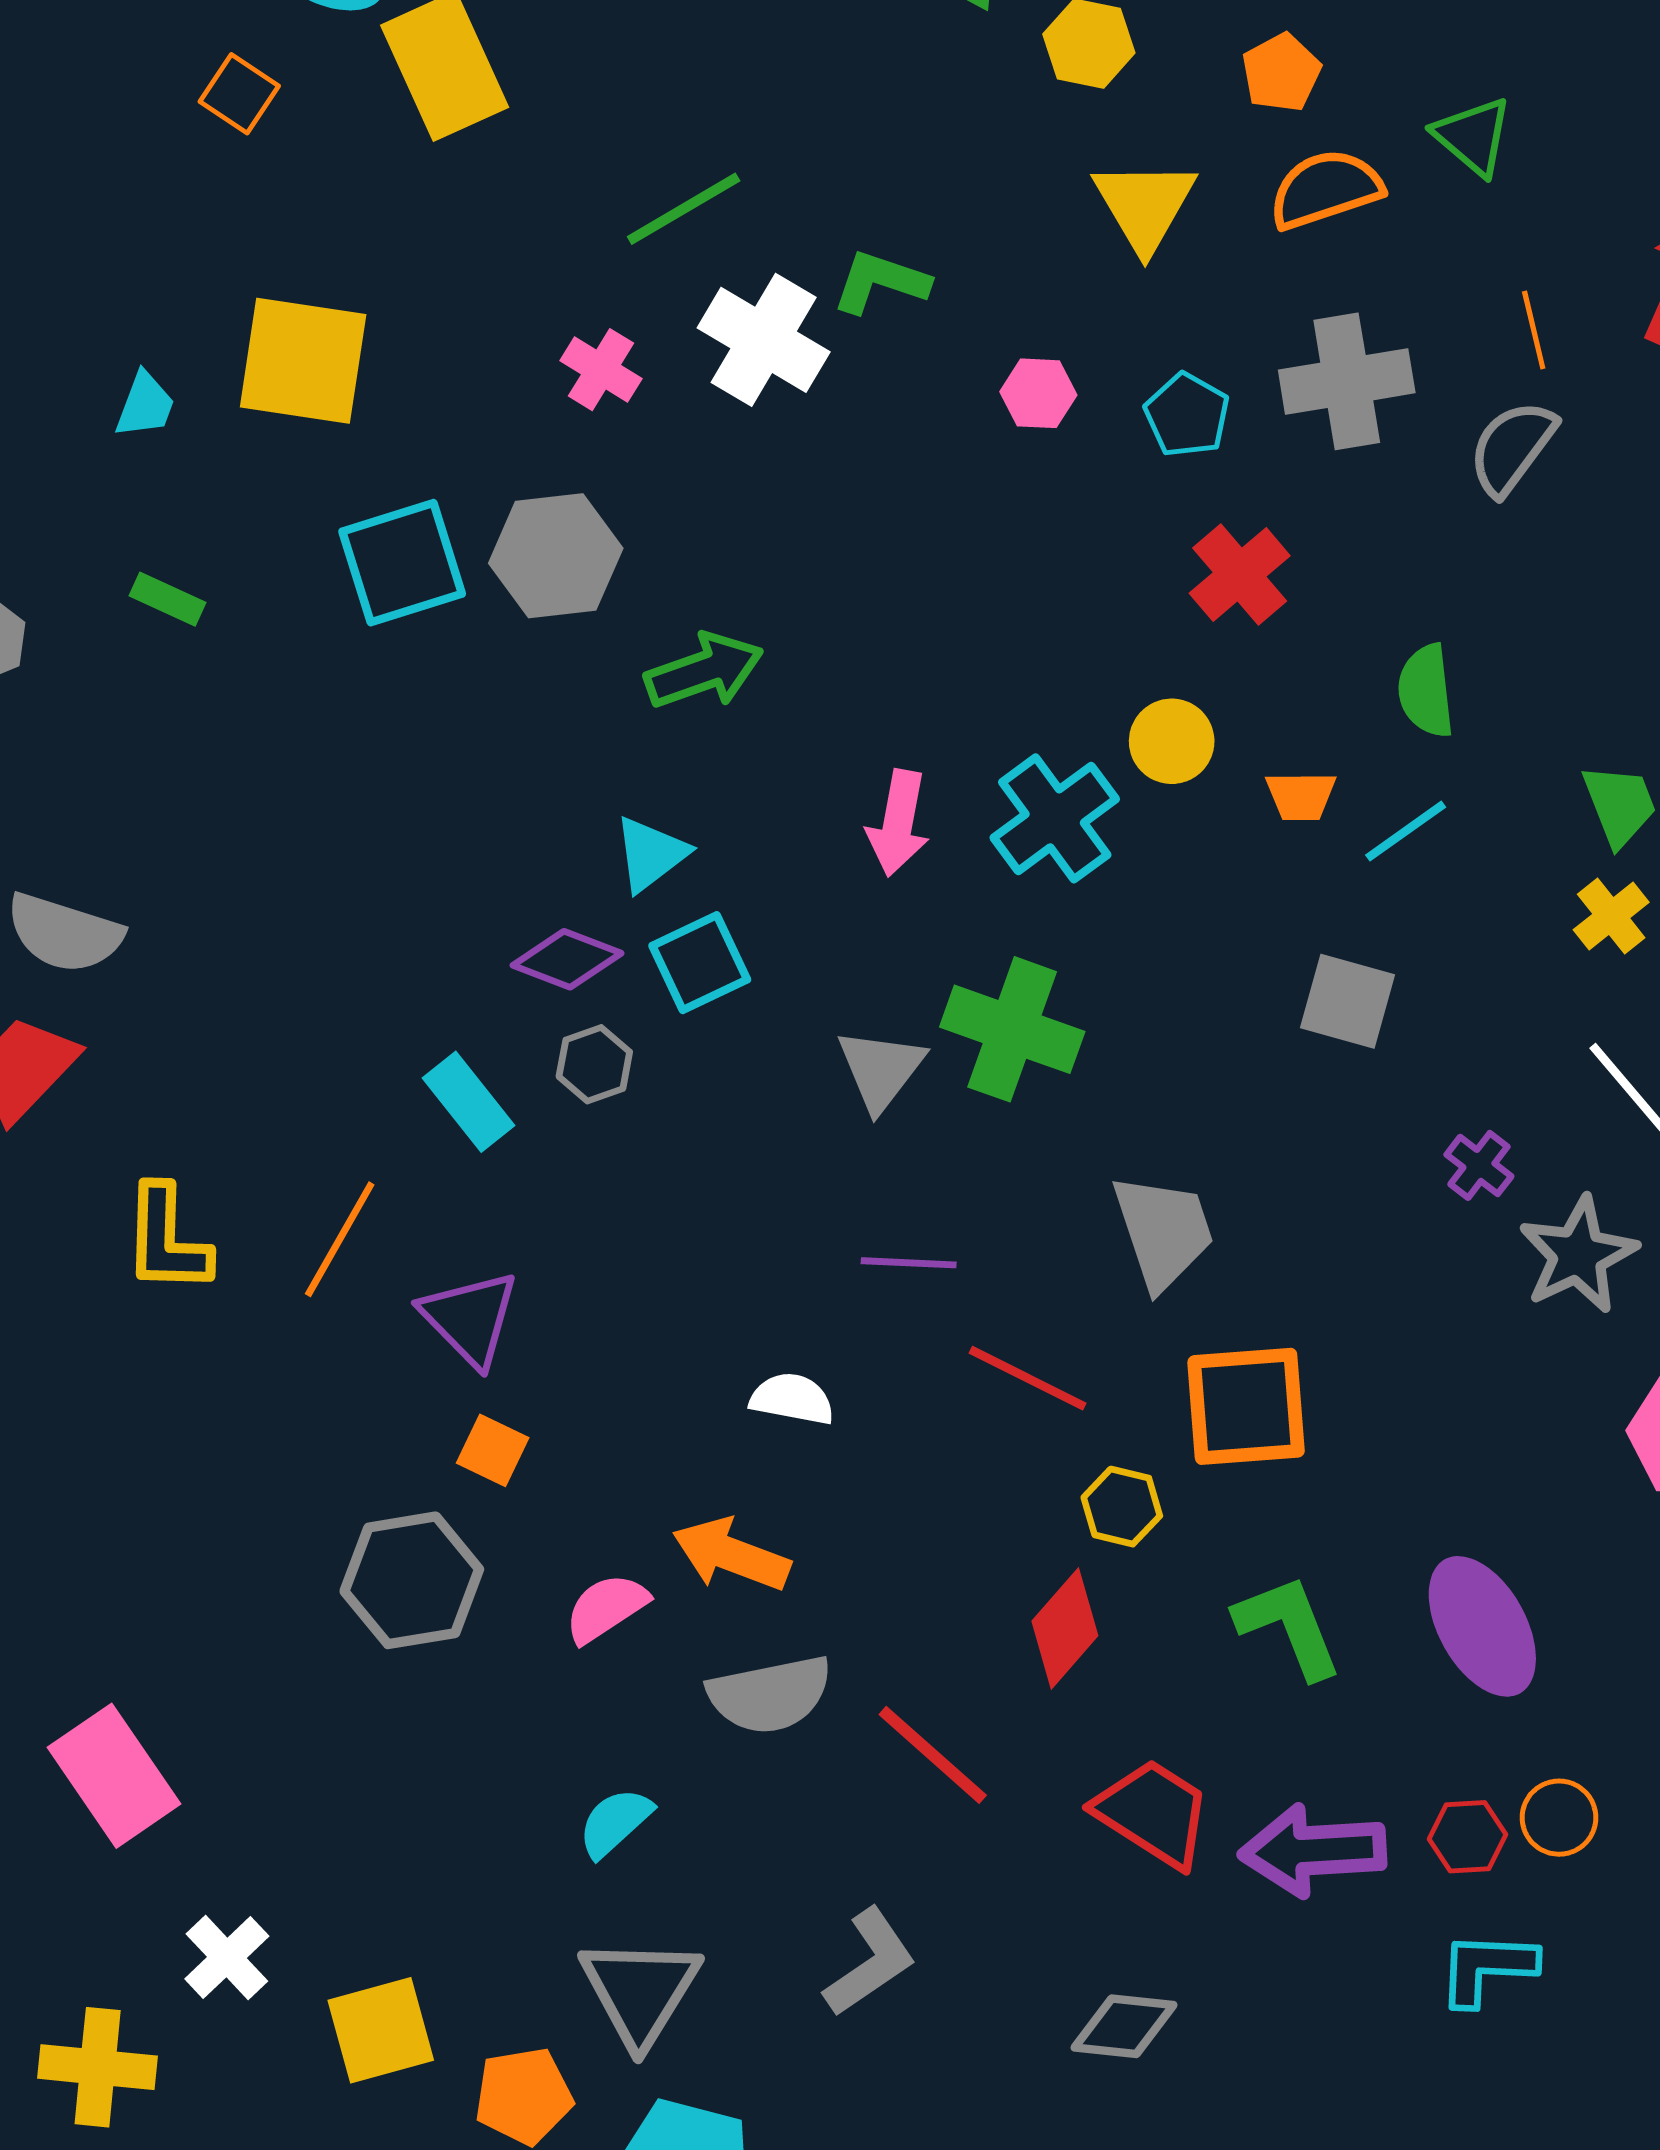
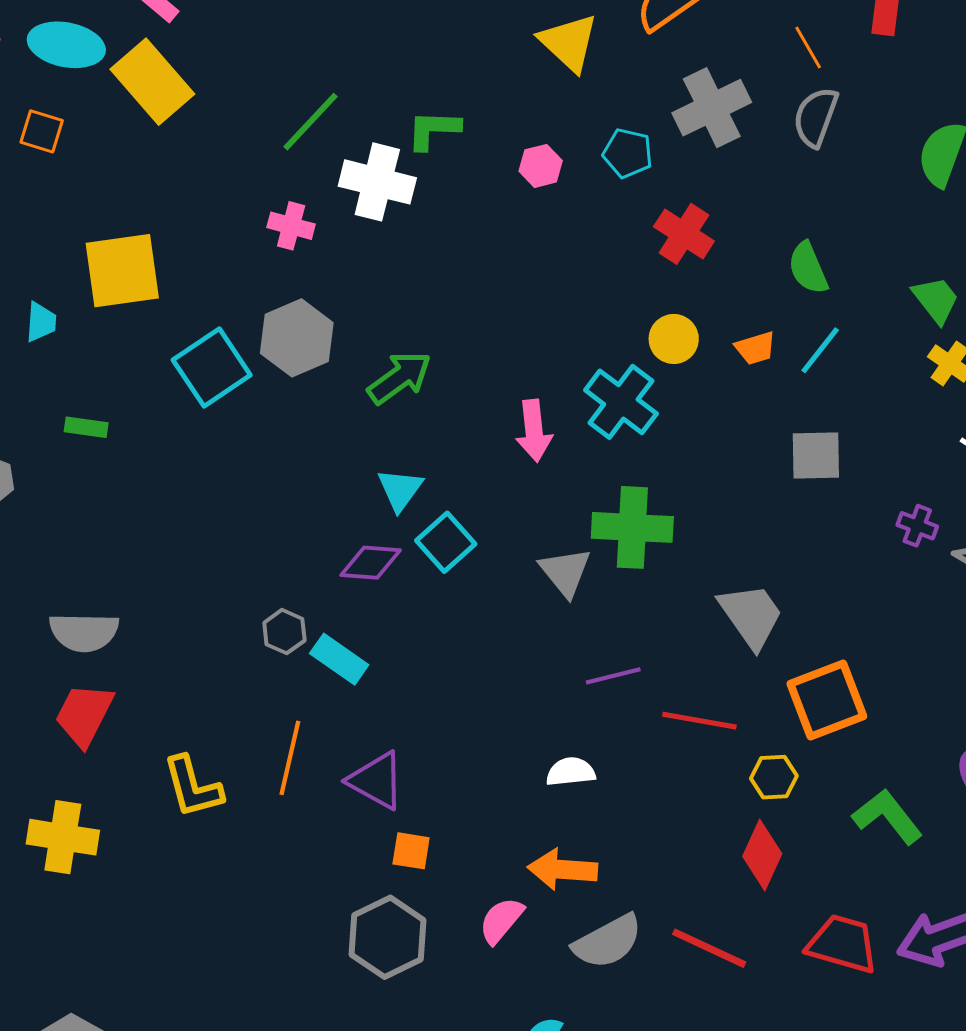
gray hexagon: (594, 1064) -> (284, 632), moved

